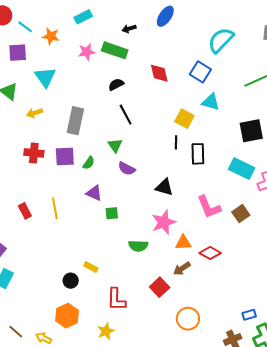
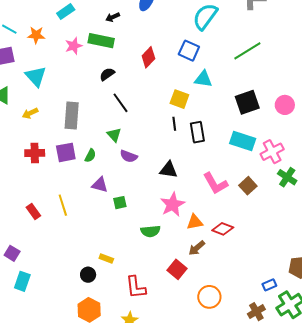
red diamond: (159, 73) -> (148, 57), turned 65

